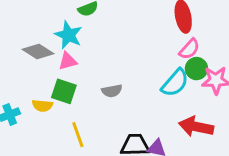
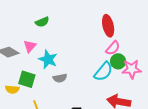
cyan star: (68, 35) -> (48, 59), moved
pink triangle: (68, 61) -> (30, 46), moved, turned -32

